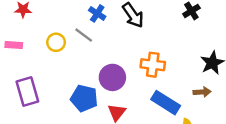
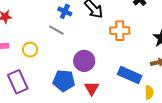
yellow circle: (56, 42) -> (30, 50), moved
orange cross: (153, 65) -> (120, 31), moved

